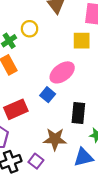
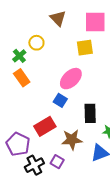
red rectangle: (16, 109) -> (45, 126), moved

